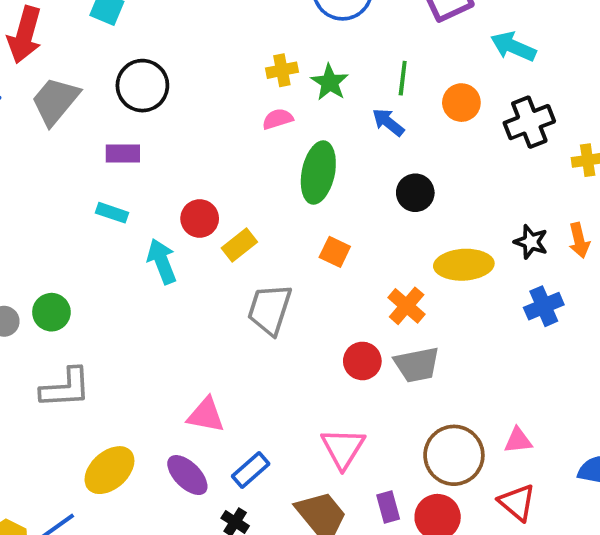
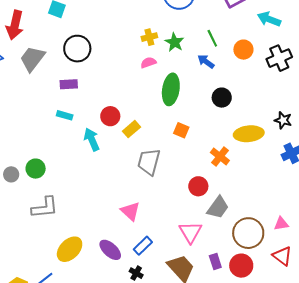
green line: (403, 78) -> (212, 38), turned -30
gray trapezoid: (417, 365) -> (218, 207), moved, turned -40
pink triangle: (206, 415) -> (130, 211), moved, turned 35

